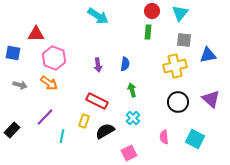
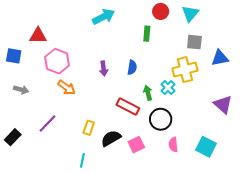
cyan arrow: (98, 16) -> (104, 17), turned -60
green rectangle: (148, 32) -> (147, 34), moved
orange arrow: (49, 83) -> (67, 88), moved
green arrow: (132, 90) -> (148, 93), moved
red rectangle: (97, 101) -> (128, 107), moved
black circle: (178, 102) -> (161, 119), moved
cyan cross: (133, 118) -> (168, 88), moved
cyan line: (62, 136) -> (82, 160), moved
pink square: (129, 153) -> (136, 145), moved

